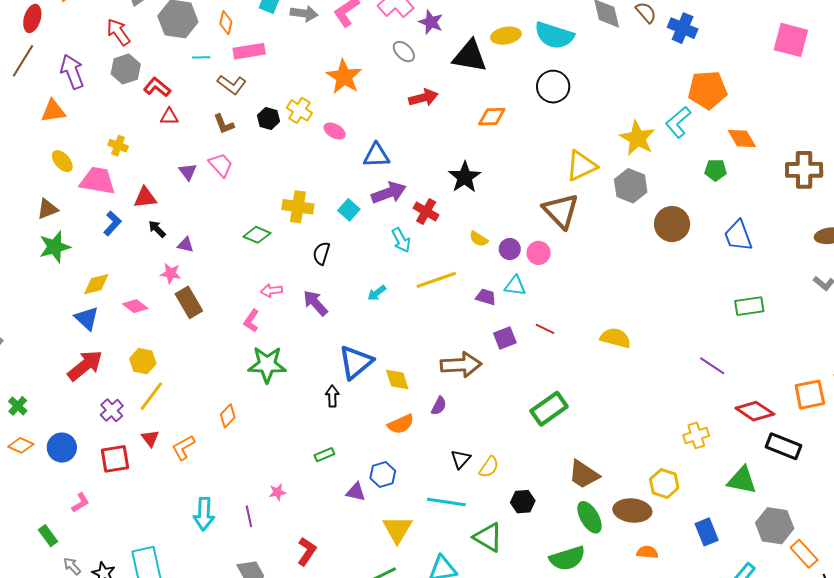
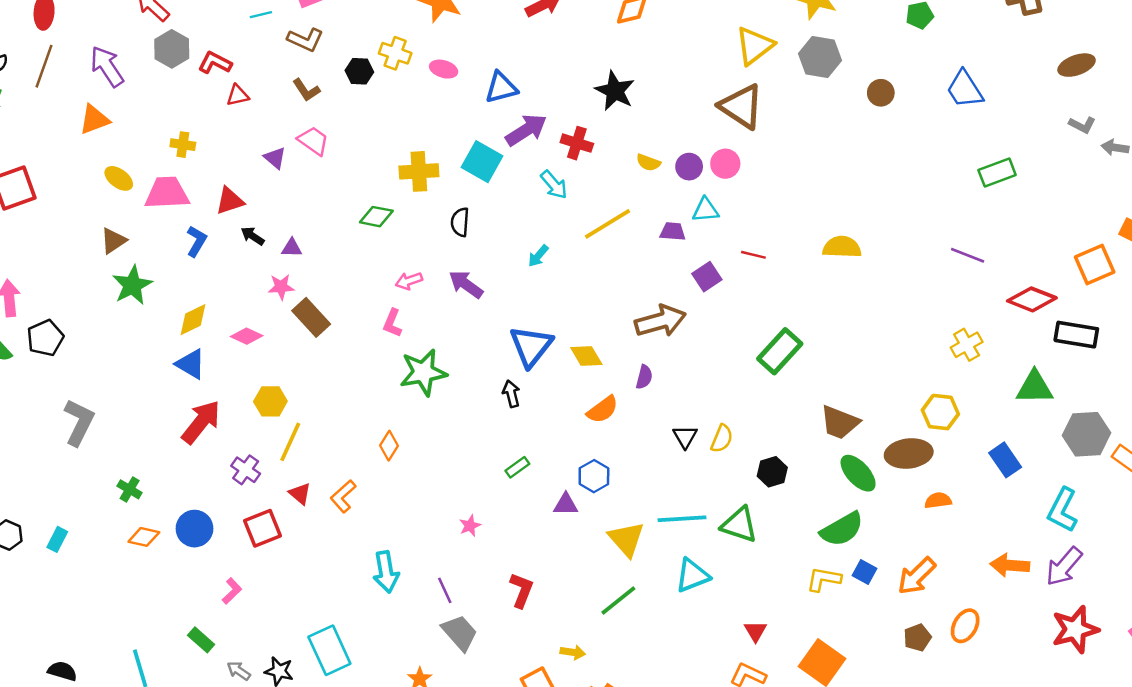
cyan square: (349, 210) -> (482, 162), size x1.5
brown circle: (672, 224) -> (881, 93), size x0.6
cyan line: (446, 502) -> (682, 519), moved
purple line: (249, 516) -> (445, 590), moved

